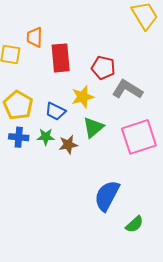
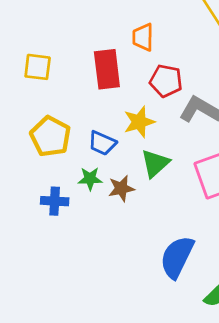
orange trapezoid: (35, 37) -> (143, 37), moved
blue cross: (19, 137) -> (55, 201), moved

